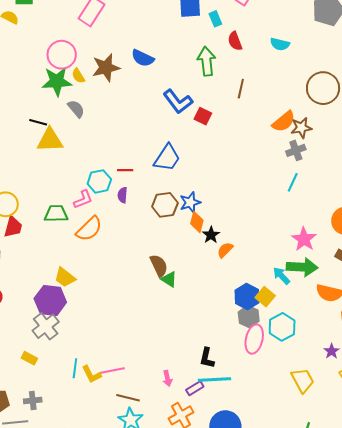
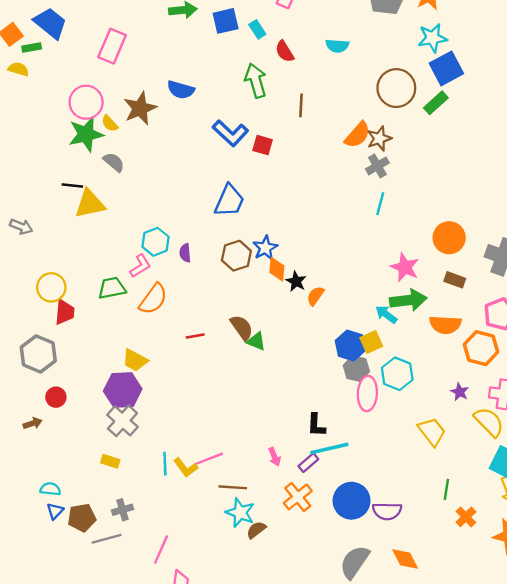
red line: (125, 170) -> (195, 336), moved
yellow square: (265, 297) -> (371, 342), turned 36

